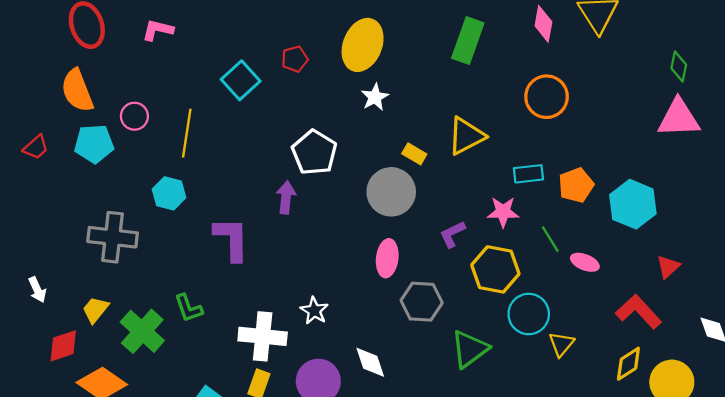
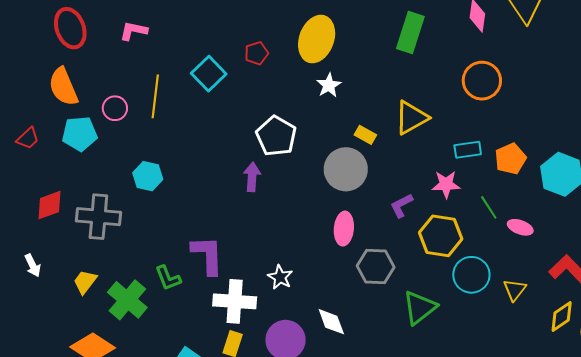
yellow line: (187, 133) -> (155, 96), moved
purple L-shape: (232, 239) -> (207, 255), moved
yellow triangle: (561, 344) -> (515, 290), moved
red diamond: (63, 346) -> (50, 205), moved

